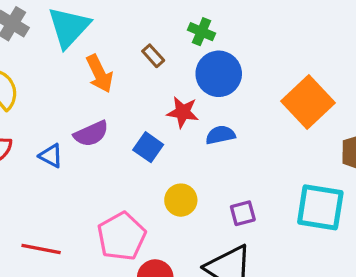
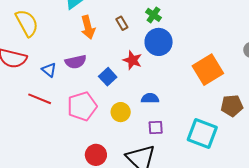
blue semicircle: (220, 135) -> (150, 98), moved
pink pentagon: (122, 236) -> (82, 106), moved
red line: (41, 249) -> (40, 99), moved

